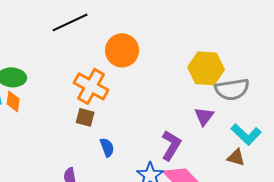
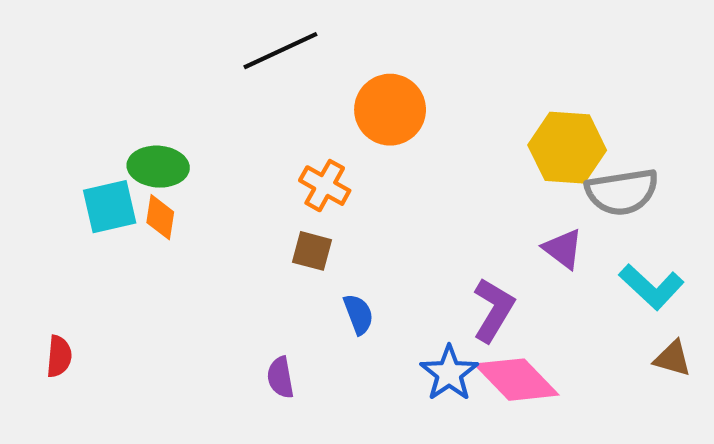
orange cross: (91, 86) -> (325, 186), size x0.7
purple triangle: (204, 116) -> (563, 249), turned -30
brown triangle: (236, 157) -> (673, 358), moved

